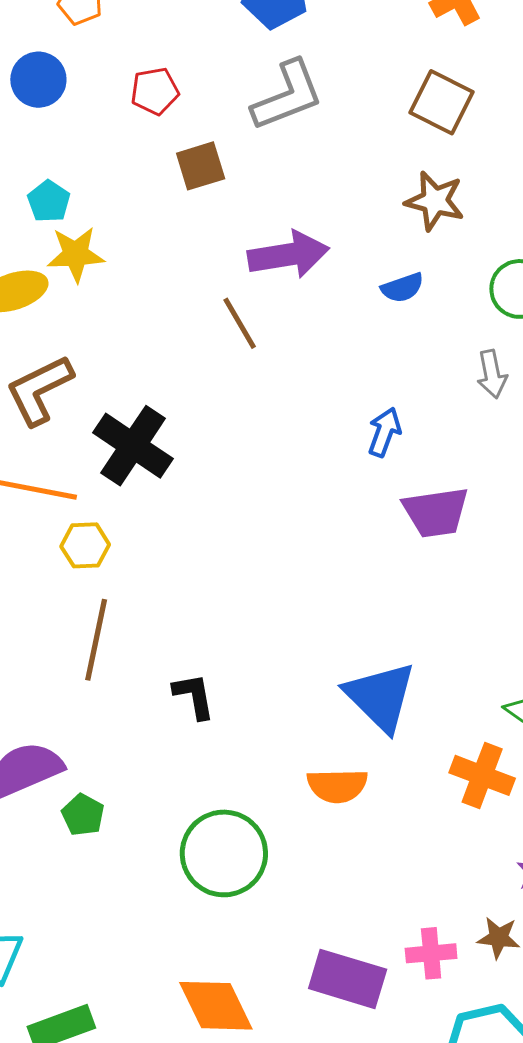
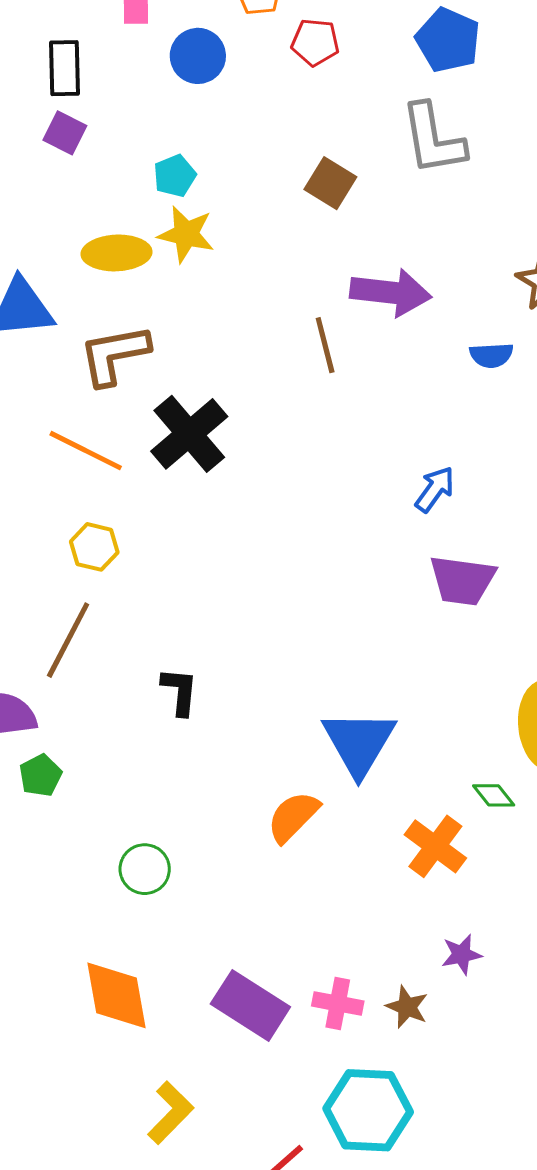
red pentagon: (155, 91) -> (315, 42), moved
gray L-shape: (287, 96) -> (433, 139), turned 86
brown square: (201, 166) -> (330, 183), turned 33
yellow hexagon: (85, 545) -> (94, 547), moved
brown line: (96, 640) -> (68, 640), moved
orange semicircle: (337, 786) -> (293, 817), turned 120
green circle: (224, 853) -> (145, 869), moved, size x0.6

